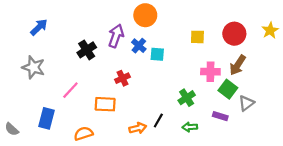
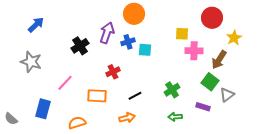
yellow star: (270, 30) -> (234, 38), moved
red circle: (234, 34) -> (212, 18), moved
blue cross: (139, 46) -> (128, 42), turned 32
pink cross: (210, 72) -> (194, 51), moved
black line: (158, 121) -> (135, 96), moved, turned 32

